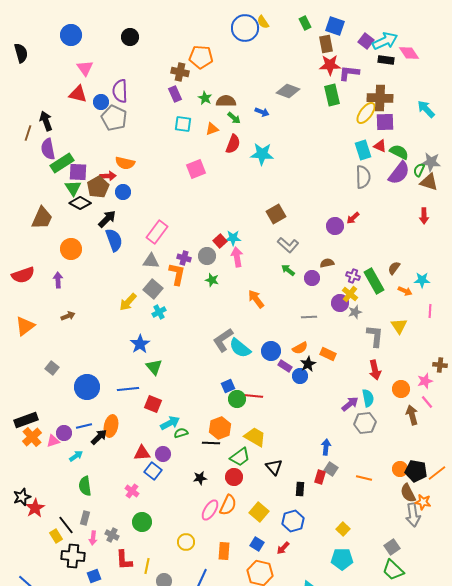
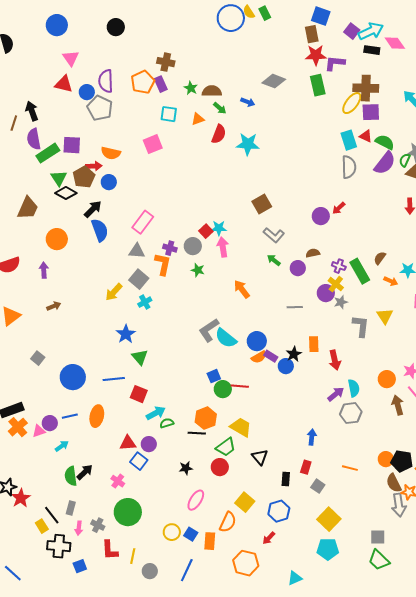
green rectangle: (305, 23) -> (265, 13), moved
orange pentagon: (201, 57) -> (143, 82), moved, turned -30
pink square: (196, 169) -> (153, 144), moved
purple square: (78, 172) -> (72, 145), moved
orange semicircle: (300, 348) -> (259, 357), moved
orange rectangle: (328, 354) -> (314, 344), turned 63
red arrow: (375, 370) -> (335, 360), moved
black arrow: (99, 437) -> (85, 472), moved
gray square: (331, 469) -> (318, 486), moved
orange semicircle: (228, 505) -> (228, 522), moved
green circle: (142, 522) -> (128, 512), size x1.4
yellow square: (343, 529) -> (329, 519), size x1.6
blue square: (257, 544) -> (191, 534), moved
gray square: (392, 547) -> (378, 537), turned 35

